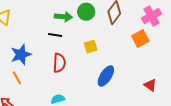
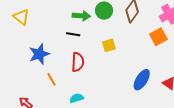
blue ellipse: (106, 76) -> (142, 80), moved
orange line: (17, 78) -> (52, 79), moved

